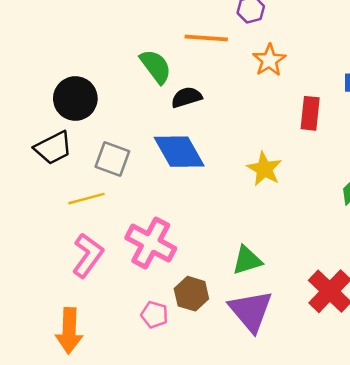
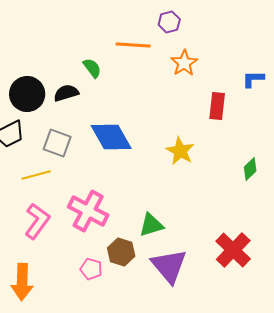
green semicircle: (156, 66) -> (92, 68), size x0.7
black semicircle: (187, 97) -> (66, 93), moved
green triangle: (247, 260) -> (151, 225), moved

